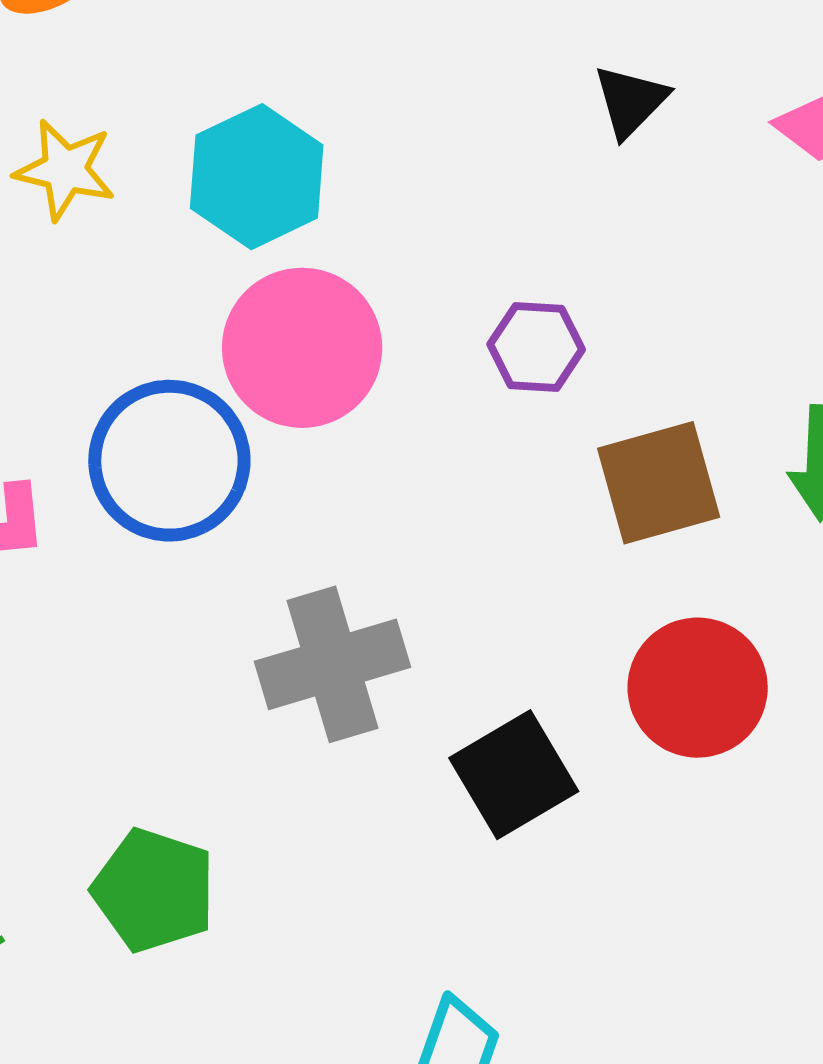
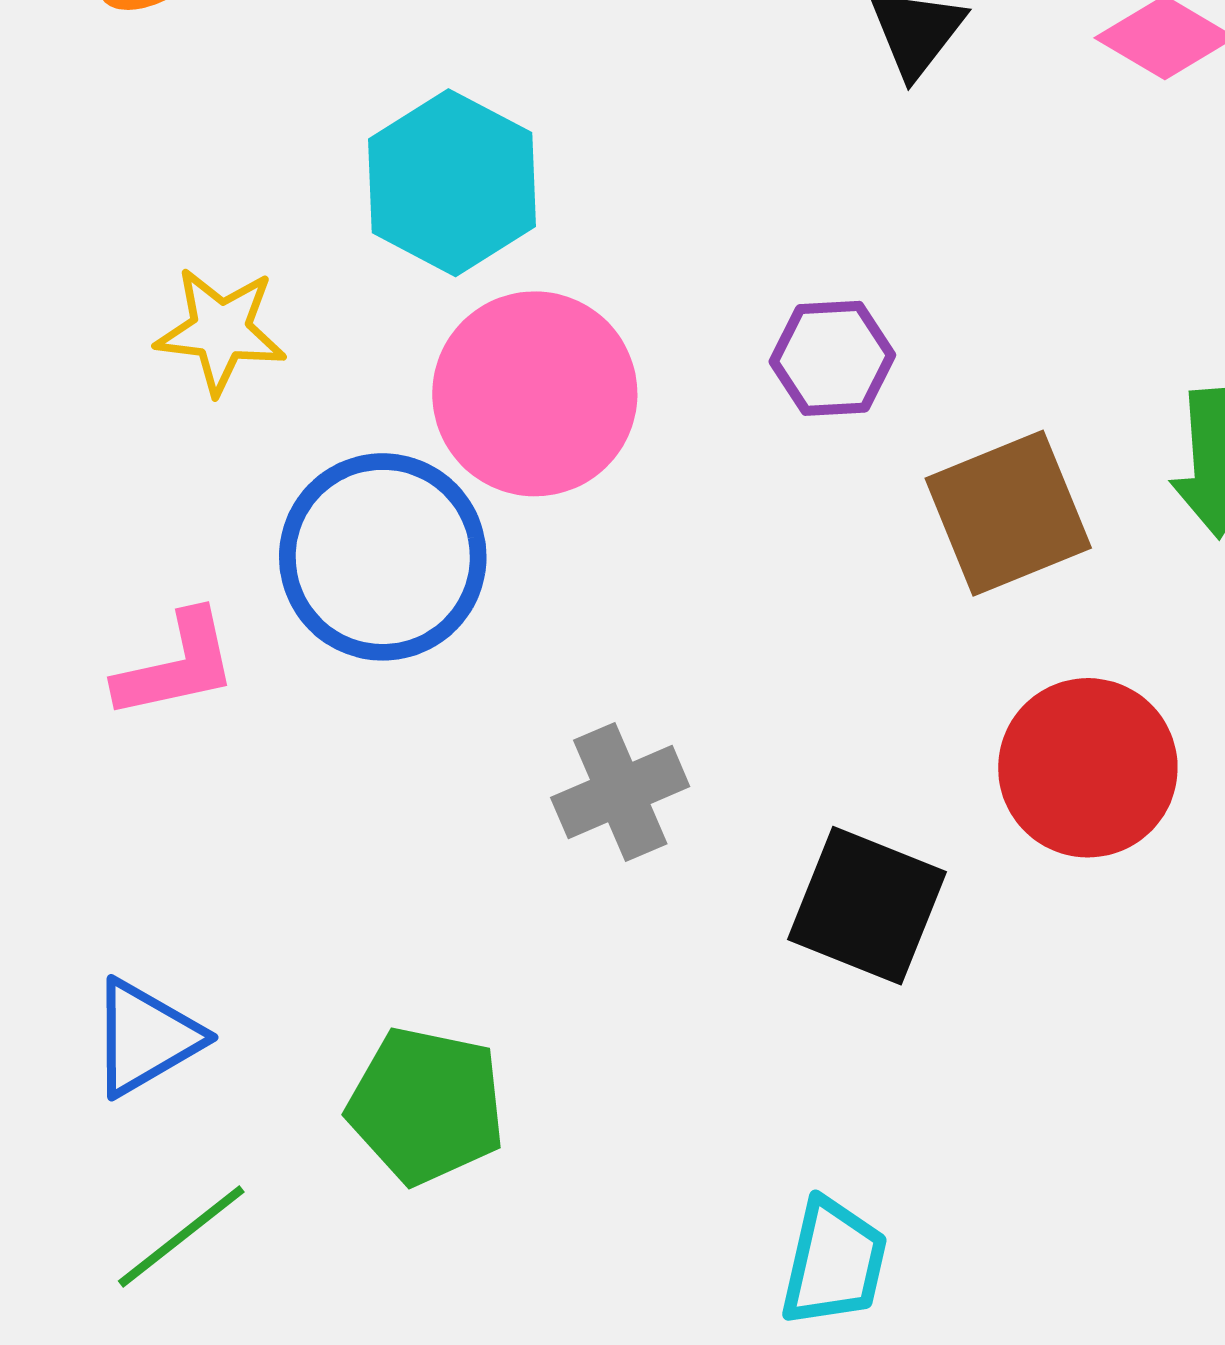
yellow star: (65, 170) -> (221, 331), moved
gray cross: (333, 664) -> (620, 792), size x0.7
black square: (514, 775) -> (867, 906), turned -31

